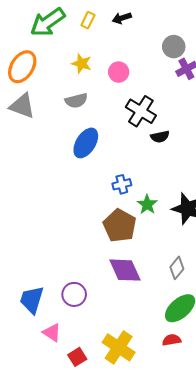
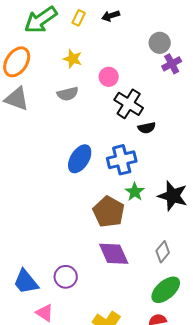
pink circle: (119, 72) -> (109, 77), moved
blue ellipse: (86, 143) -> (80, 159), moved
blue cross: (122, 184) -> (122, 160), moved, size x1.6
blue trapezoid: (32, 300) -> (26, 282), turned -56

